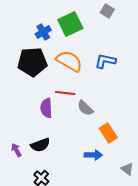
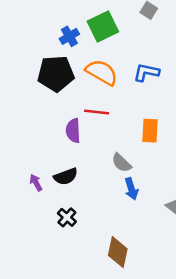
gray semicircle: (85, 108) -> (121, 163), moved
orange rectangle: (108, 133) -> (150, 131), moved, turned 36
blue arrow: (93, 155) -> (131, 189), turned 72

